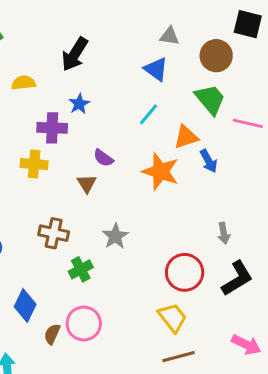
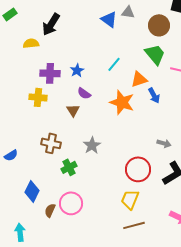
black arrow: (75, 54) -> (51, 24), moved
blue triangle: (156, 69) -> (109, 19), moved
blue star: (79, 104) -> (77, 70), moved
gray arrow: (224, 233) -> (164, 143), turned -64
yellow trapezoid: (173, 317) -> (130, 199), turned -120

